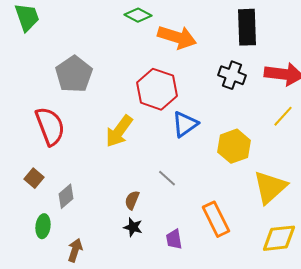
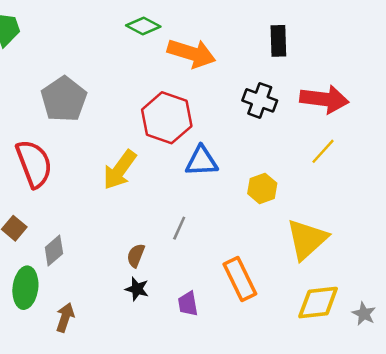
black rectangle: (247, 27) -> (278, 41), size x0.7
blue triangle: (185, 124) -> (201, 161), turned 32
yellow hexagon: (234, 146) -> (262, 188), size x0.7
gray line: (167, 178) -> (179, 228), turned 72
green ellipse: (43, 226) -> (25, 288), size x1.4

